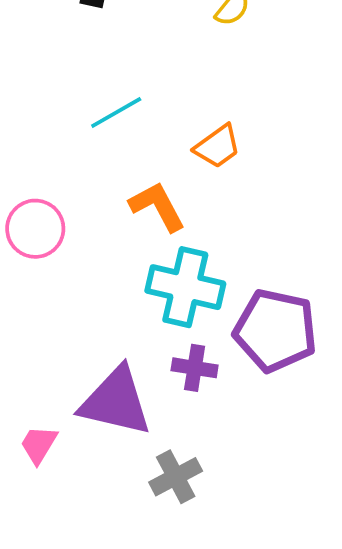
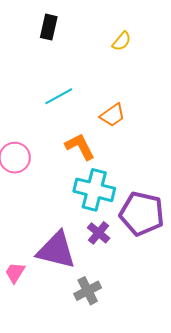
purple cross: (195, 368) -> (99, 233), turned 30

